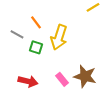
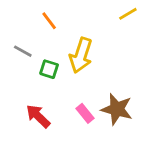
orange line: (36, 22) -> (49, 21), moved
red arrow: (28, 81) -> (38, 116), turned -150

